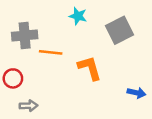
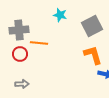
orange L-shape: (90, 68) -> (93, 55), moved
red circle: (13, 78) -> (20, 54), moved

